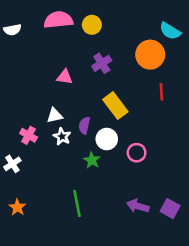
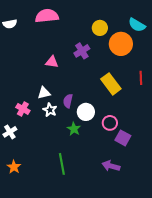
yellow circle: (92, 25) -> (100, 28), moved
red line: (161, 92) -> (141, 78), moved
yellow rectangle: (115, 106) -> (111, 84), moved
purple square: (170, 209) -> (123, 138), moved

